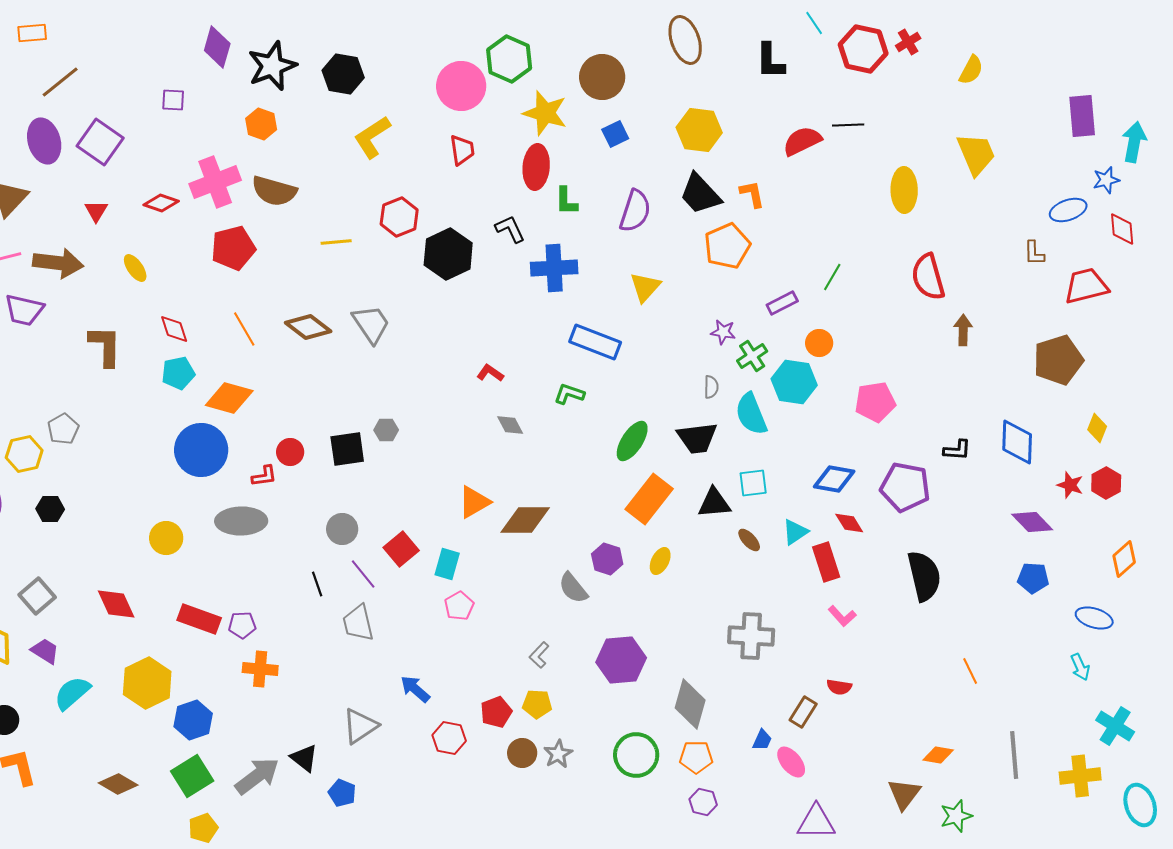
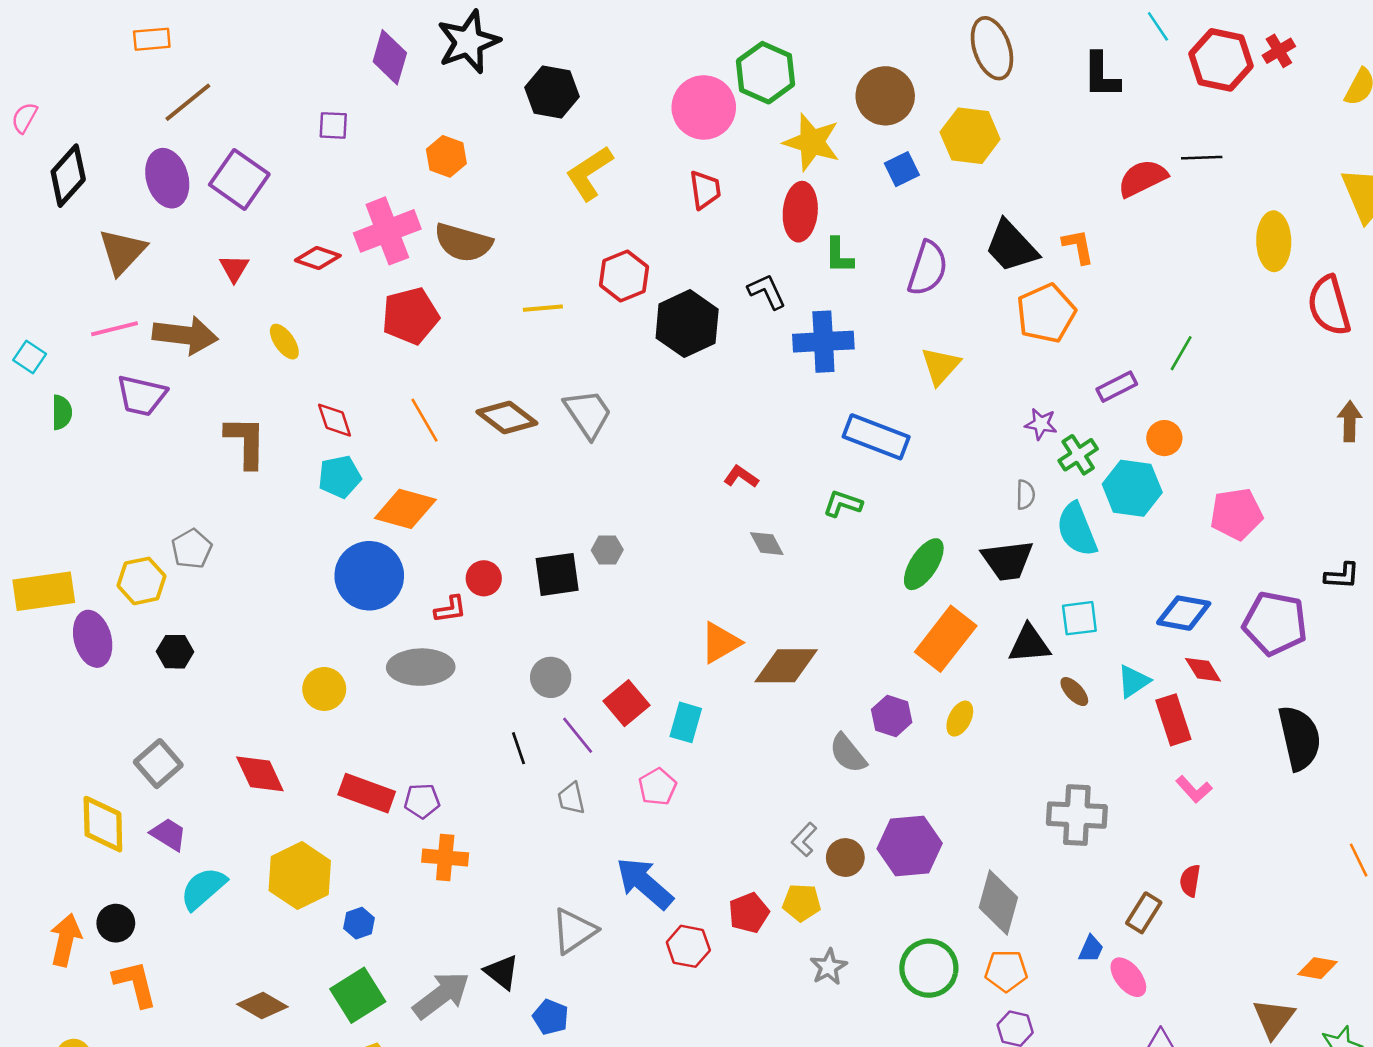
black star: (272, 66) -> (468, 42), moved
yellow hexagon: (699, 130) -> (970, 136), moved
red semicircle: (928, 277) -> (1329, 306), moved
pink pentagon: (459, 606) -> (657, 787), moved
gray trapezoid: (358, 623) -> (571, 798), size x0.7
red semicircle: (839, 687) -> (1190, 881), turned 90
blue arrow: (415, 689) -> (645, 883), size x1.5
blue hexagon: (193, 720) -> (359, 923), size x0.6
brown circle: (522, 753) -> (845, 858), moved

